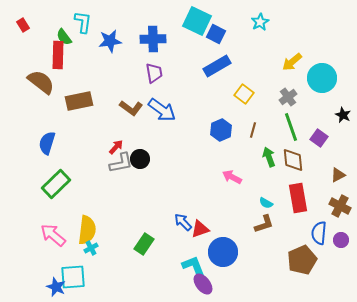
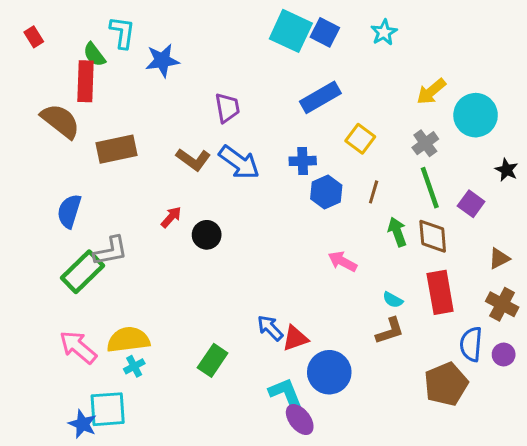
blue square: (216, 34) -> (325, 32), moved
blue cross: (153, 39) -> (303, 161), moved, size x0.7
gray L-shape: (121, 163) -> (111, 251), moved
yellow semicircle: (87, 230) -> (128, 340), turned -104

